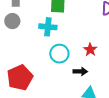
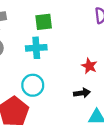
cyan circle: (59, 54) -> (33, 85), moved

